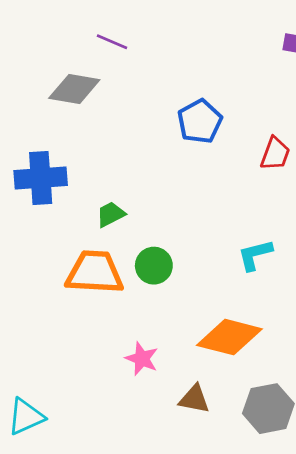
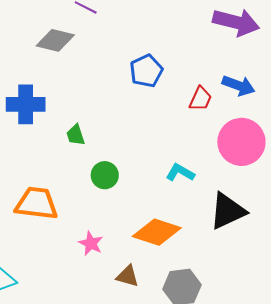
green trapezoid: (111, 214) -> (76, 135), turned -85
cyan L-shape: (255, 255) -> (180, 173), turned 40
orange trapezoid: (95, 272) -> (37, 203), moved

